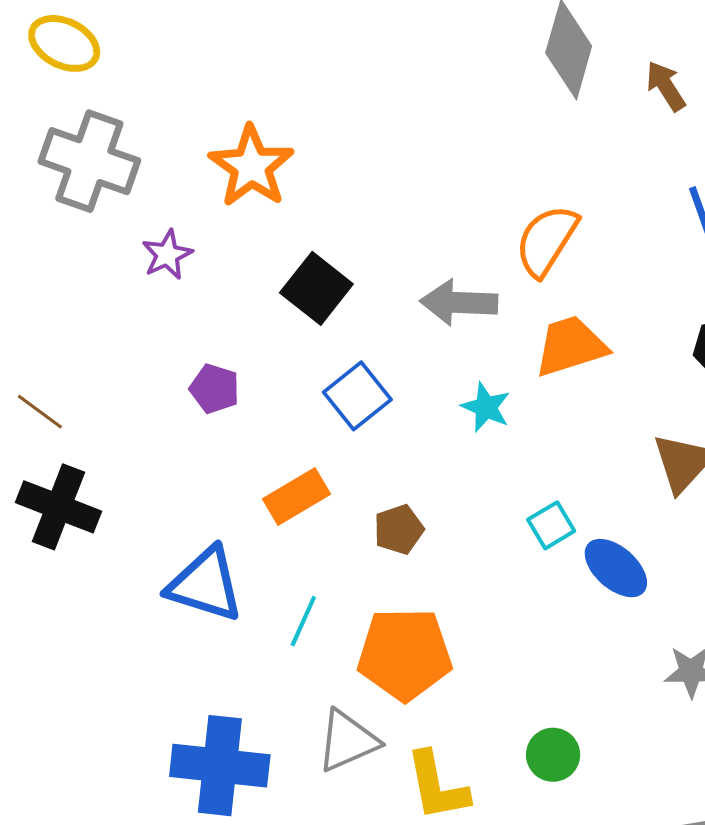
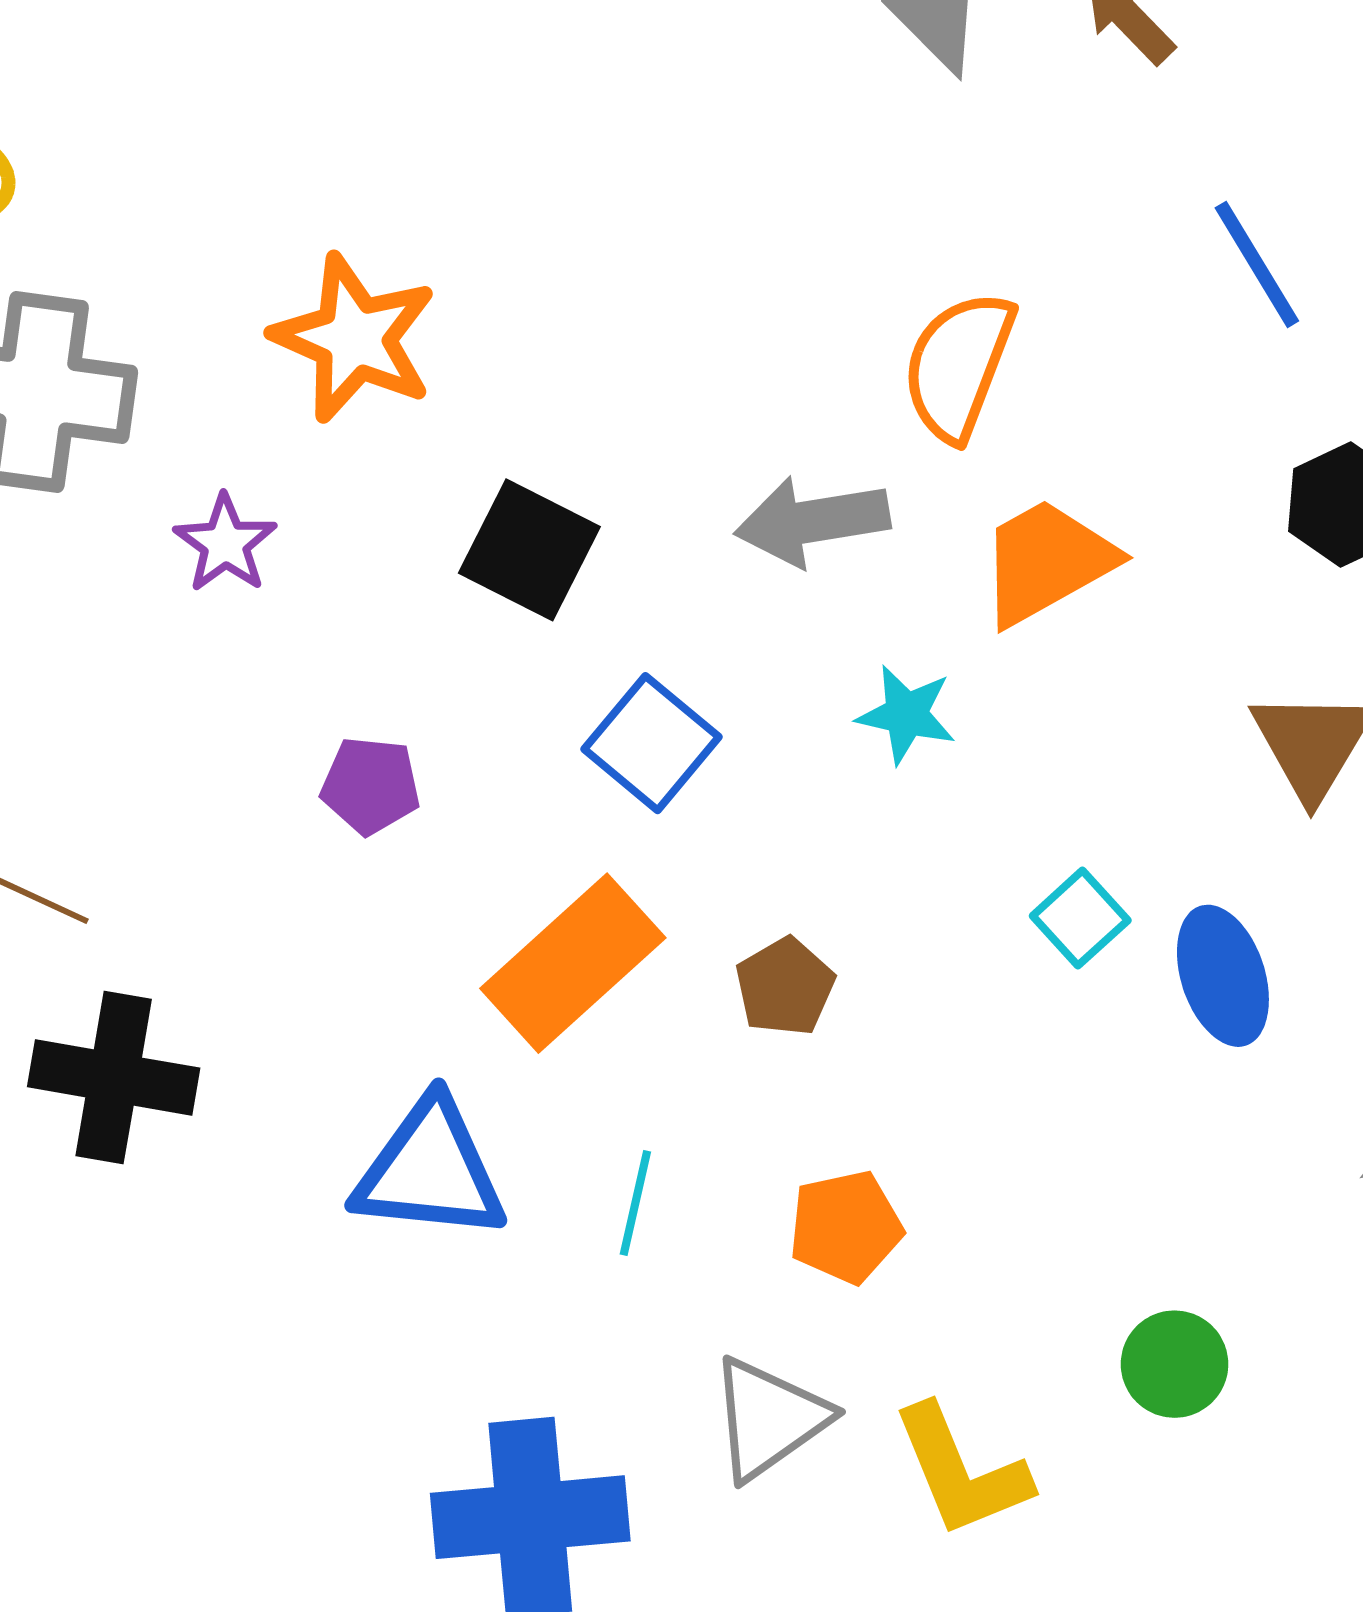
orange rectangle: (296, 497) -> (573, 963), size x1.4
blue ellipse: (616, 568) -> (1223, 976), turned 42
orange pentagon: (405, 654) -> (846, 1227), size x0.6

